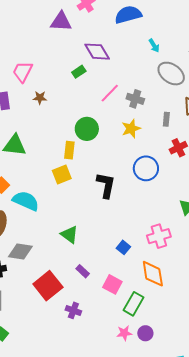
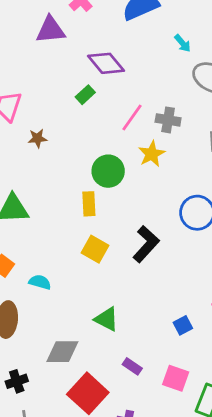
yellow star: (131, 129) -> (152, 154), moved
yellow square: (62, 174) -> (95, 249), moved, turned -30
black L-shape: (106, 185) -> (146, 244), turned 40
cyan semicircle: (26, 201) -> (40, 282), size x0.6
blue square: (123, 247) -> (183, 325), turned 32
gray diamond: (20, 252) -> (62, 352), moved

